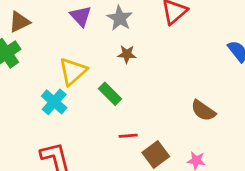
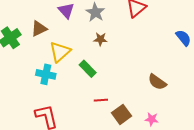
brown triangle: (19, 22) -> (39, 29), moved
cyan cross: (54, 102) -> (46, 74), turned -30

